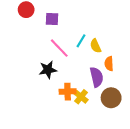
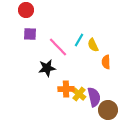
purple square: (52, 19) -> (30, 34), moved
purple semicircle: (97, 77) -> (94, 97), moved
brown circle: (111, 98) -> (108, 110), moved

